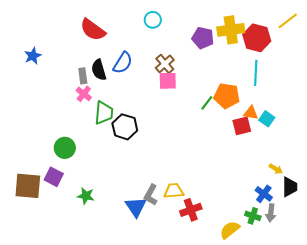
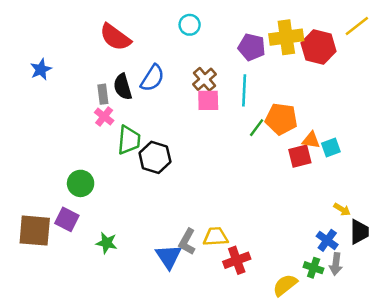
cyan line: (256, 73) -> (244, 90), moved
cyan square: (267, 119) -> (331, 147), turned 35

